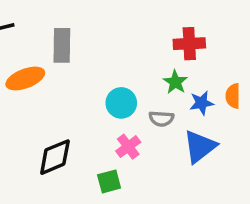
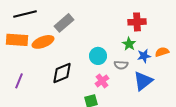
gray rectangle: (62, 45) -> (64, 23), turned 48
orange semicircle: (233, 96) -> (162, 52), turned 72
black diamond: (55, 157) -> (62, 73), moved

